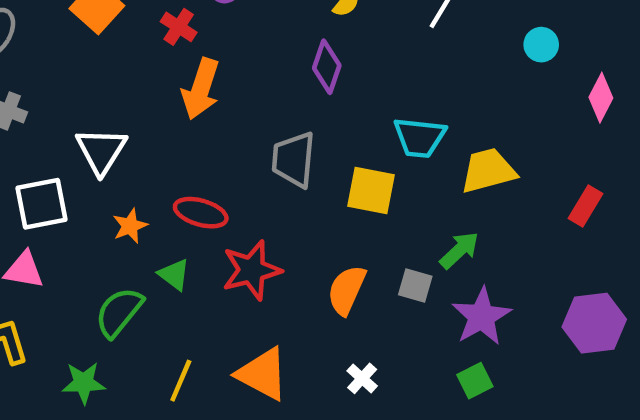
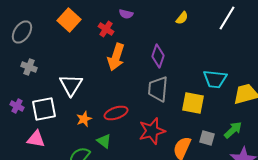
purple diamond: (327, 67) -> (158, 56), moved
red ellipse: (201, 213) -> (116, 113), turned -35
red star: (252, 270) -> (152, 131), moved
gray square: (415, 286) -> (207, 138), moved

